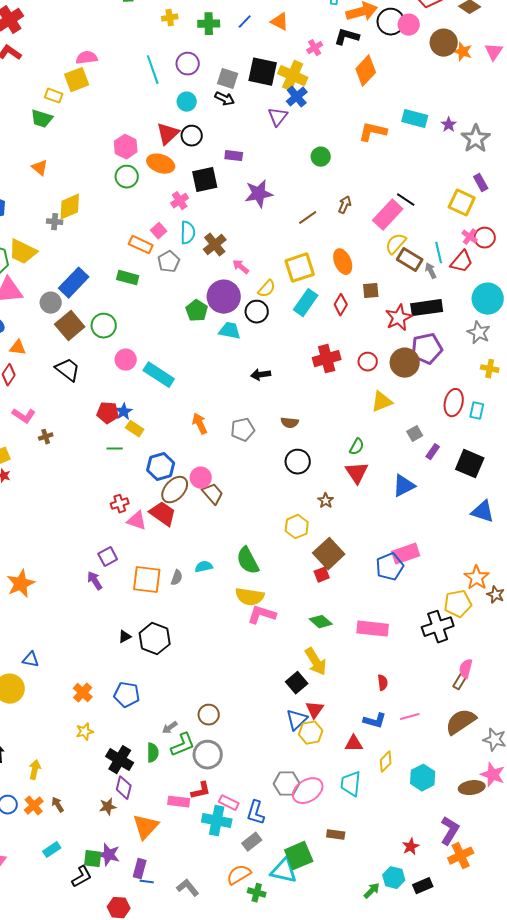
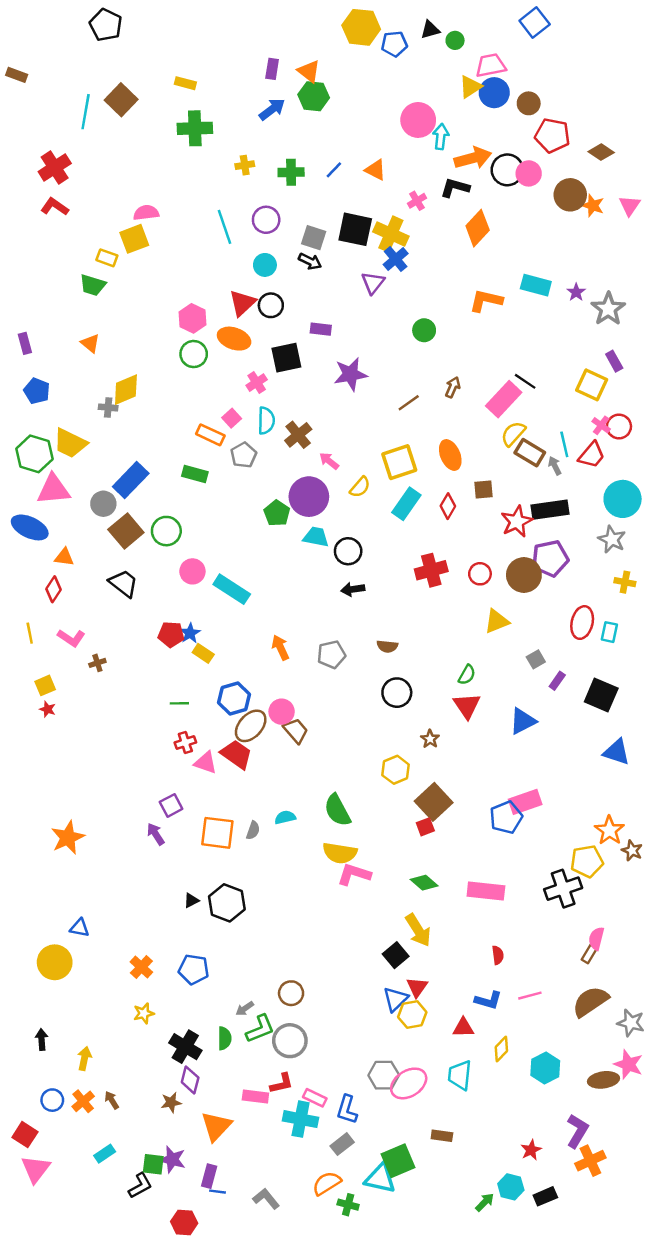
black circle: (257, 312) -> (348, 551), moved
green line: (115, 449) -> (179, 703), moved

